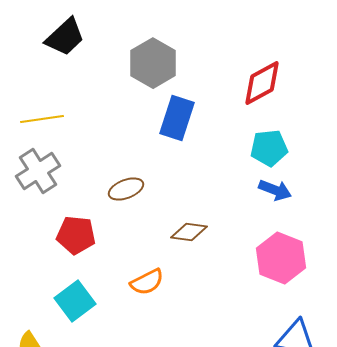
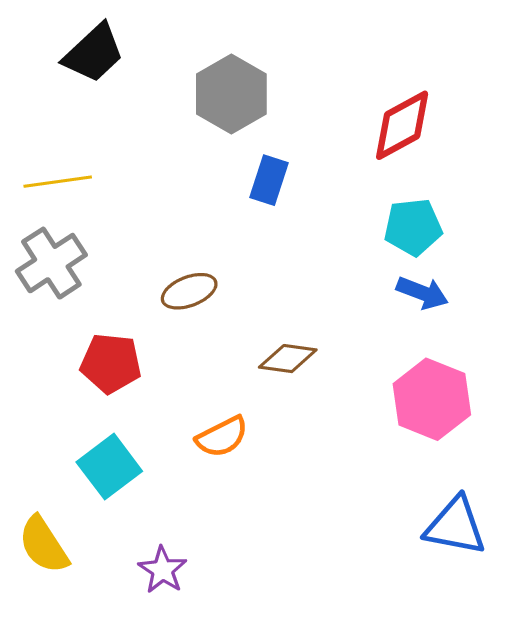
blue rectangle: (177, 118) -> (269, 180), size x0.7

